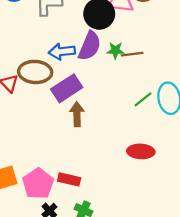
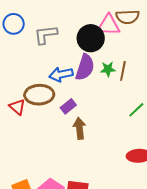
brown line: (132, 54) -> (123, 71), turned -66
purple rectangle: (67, 88) -> (68, 106), size x0.6

